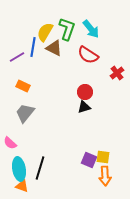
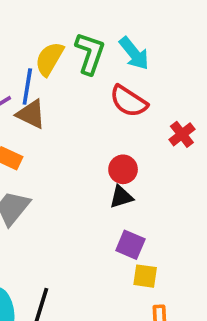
brown triangle: (54, 48) -> (31, 114), moved
yellow square: (103, 157) -> (145, 276), moved
purple square: (89, 160) -> (130, 245), moved

